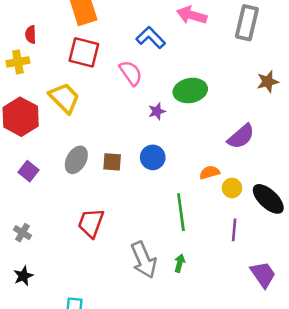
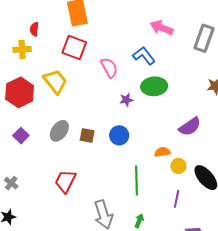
blue L-shape: (151, 38) -> (144, 56), moved
green arrow: (180, 263) -> (139, 221), moved

